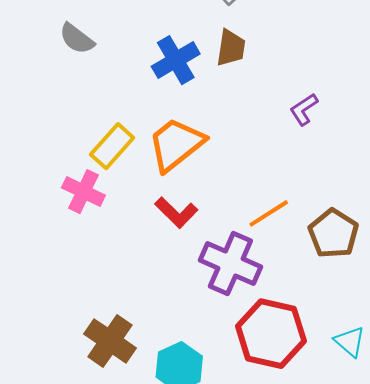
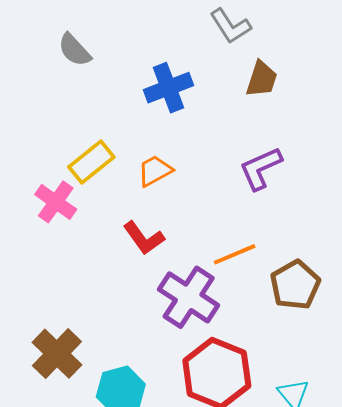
brown trapezoid: (231, 48) -> (262, 79), moved
purple L-shape: (304, 109) -> (261, 168), moved, size x1.4
orange trapezoid: (176, 144) -> (155, 171), size x0.6

